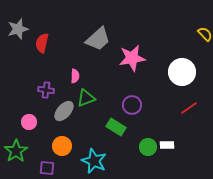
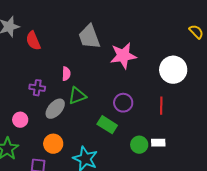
gray trapezoid: (98, 39) -> (89, 37), turned 112
red semicircle: (42, 43) -> (33, 41), turned -36
red line: (189, 108) -> (161, 106), moved, turned -54

